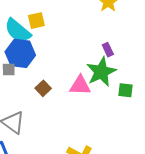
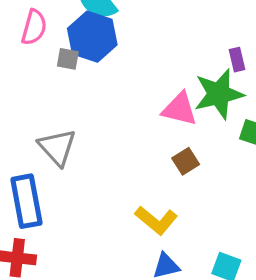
brown square: (43, 88) -> (186, 161), moved

